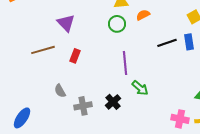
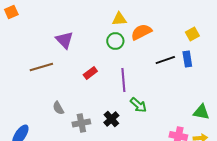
orange semicircle: (143, 15) -> (141, 32), size x1.5
red rectangle: (75, 56) -> (90, 73), moved, turned 32

